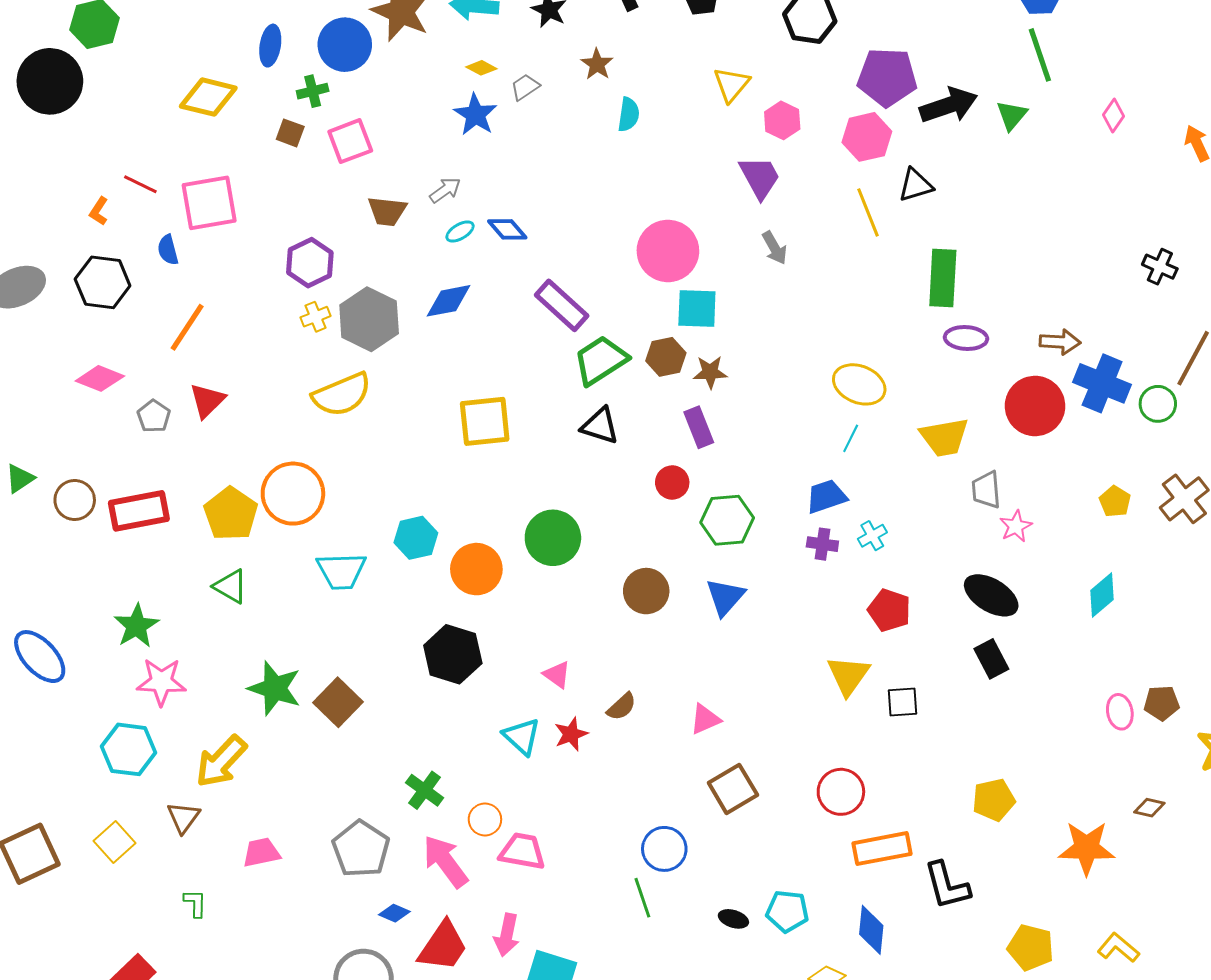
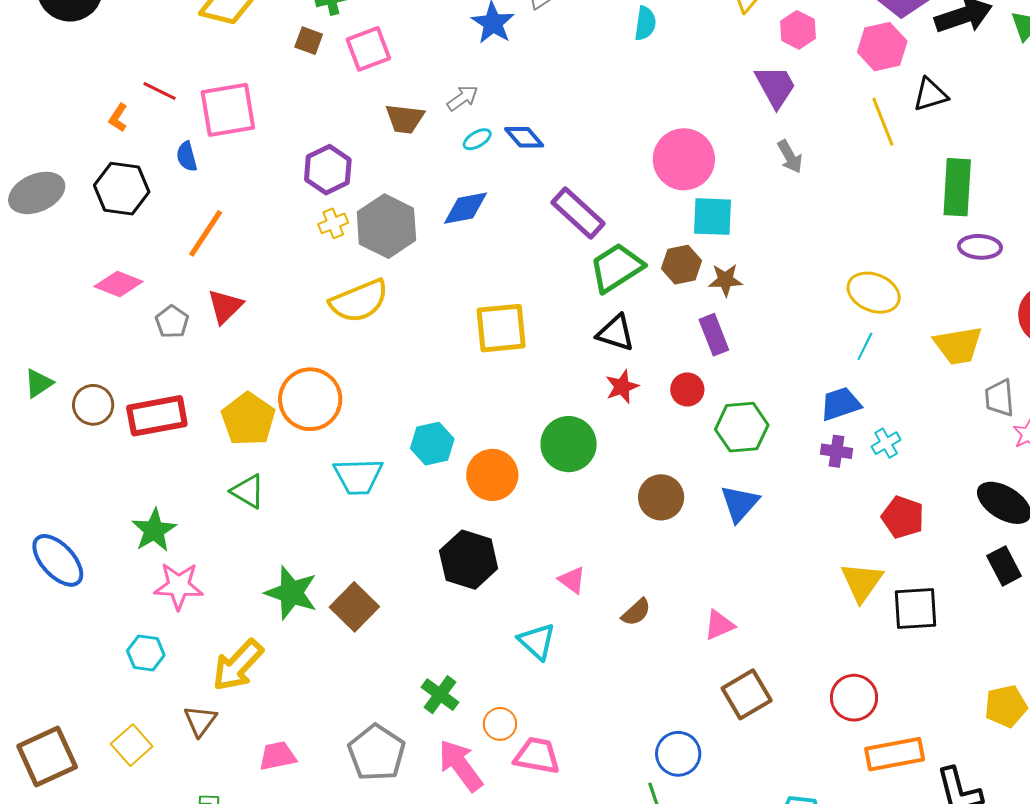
black square: (902, 702) -> (916, 609), size x1.4
red star: (571, 734) -> (622, 387), moved
cyan hexagon: (129, 749) -> (146, 653), size x0.7

